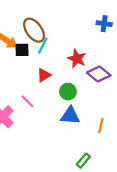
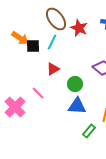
brown ellipse: (34, 30) -> (56, 19), moved
red star: (77, 59) -> (79, 28), moved
green rectangle: (83, 161) -> (89, 131), moved

